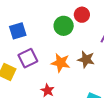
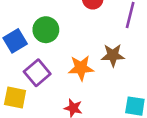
green circle: (64, 26) -> (46, 30), moved

